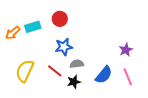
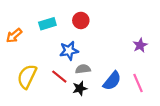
red circle: (60, 19) -> (81, 20), moved
cyan rectangle: (33, 27) -> (47, 24), moved
purple star: (126, 50) -> (140, 45), moved

